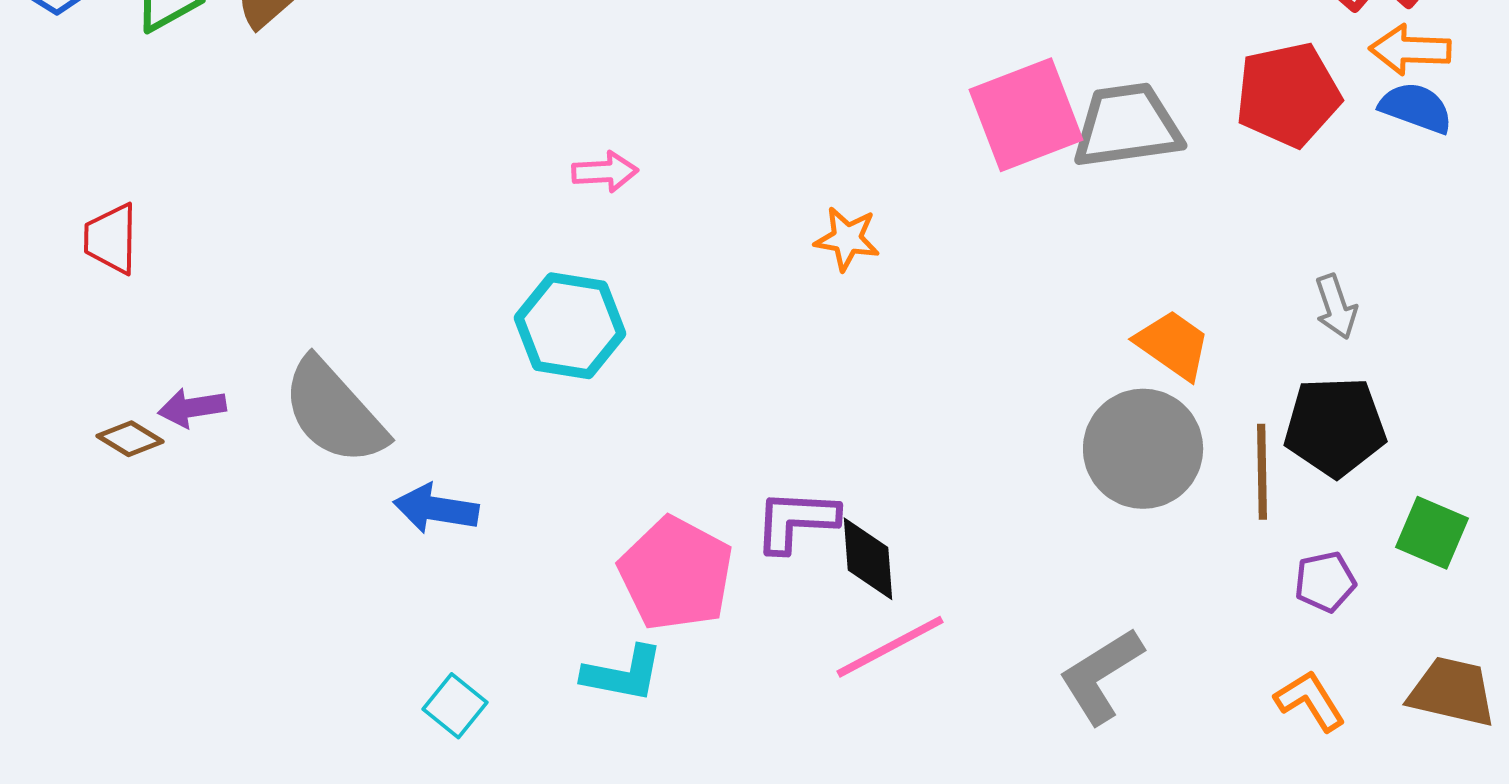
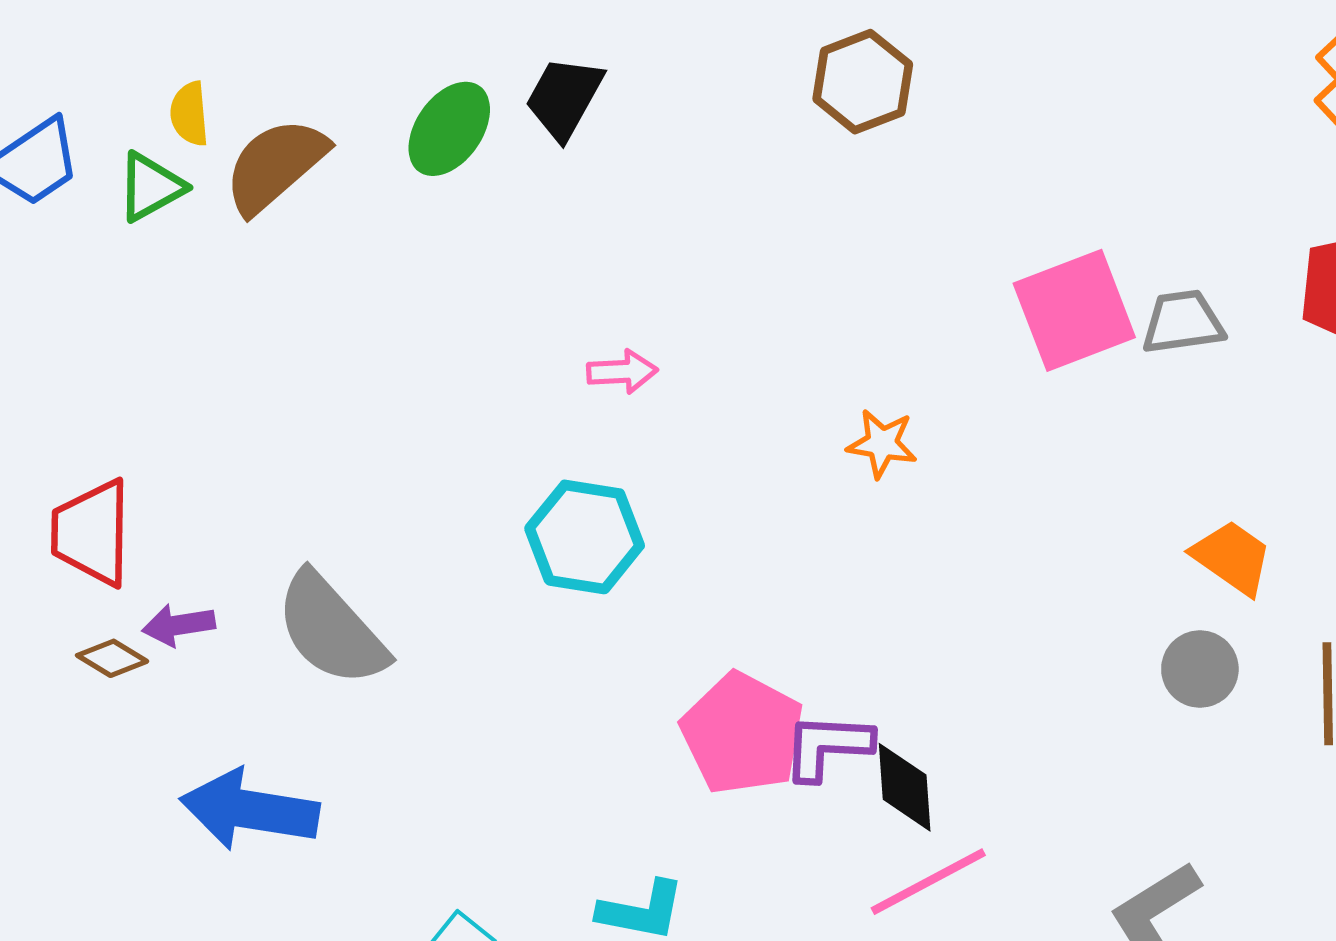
gray trapezoid: (1127, 126) -> (1183, 322), size x0.7
red trapezoid: (111, 239) -> (92, 533), moved, size x1.4
gray circle: (1143, 449) -> (1200, 669), size x0.6
blue arrow: (436, 509) -> (250, 810), moved, size x1.5
pink pentagon: (676, 574) -> (742, 733), moved

